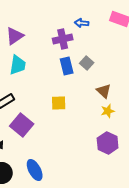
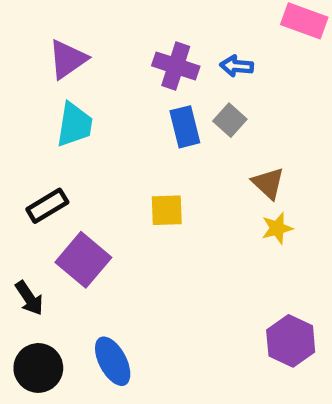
blue arrow: (82, 23) -> (237, 66), moved
purple cross: (63, 39) -> (176, 66), turned 30
purple hexagon: (108, 143) -> (291, 341), moved

